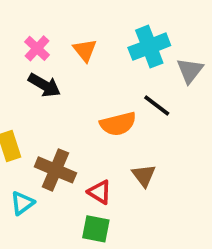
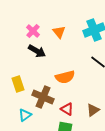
orange semicircle: (118, 124) -> (65, 77), moved
brown triangle: (144, 175) -> (93, 110), moved, turned 32

